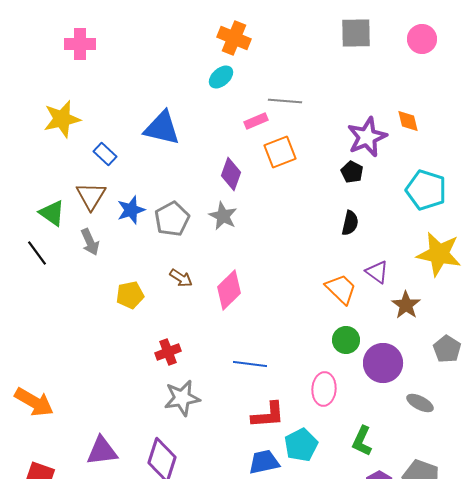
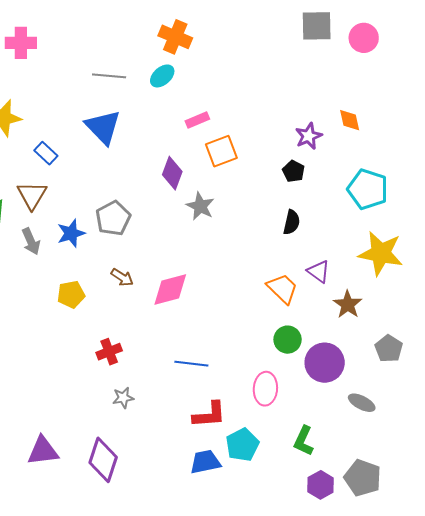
gray square: (356, 33) -> (317, 26), moved
gray line: (285, 101) -> (109, 76), moved
blue triangle: (162, 128) -> (103, 127), turned 33
purple star: (367, 137) -> (309, 136), size x0.7
blue star: (131, 210) -> (71, 233), moved
gray star: (223, 216) -> (200, 206), moved
pink diamond: (229, 290) -> (170, 289), turned 30
gray star: (182, 398) -> (123, 398), size x0.6

